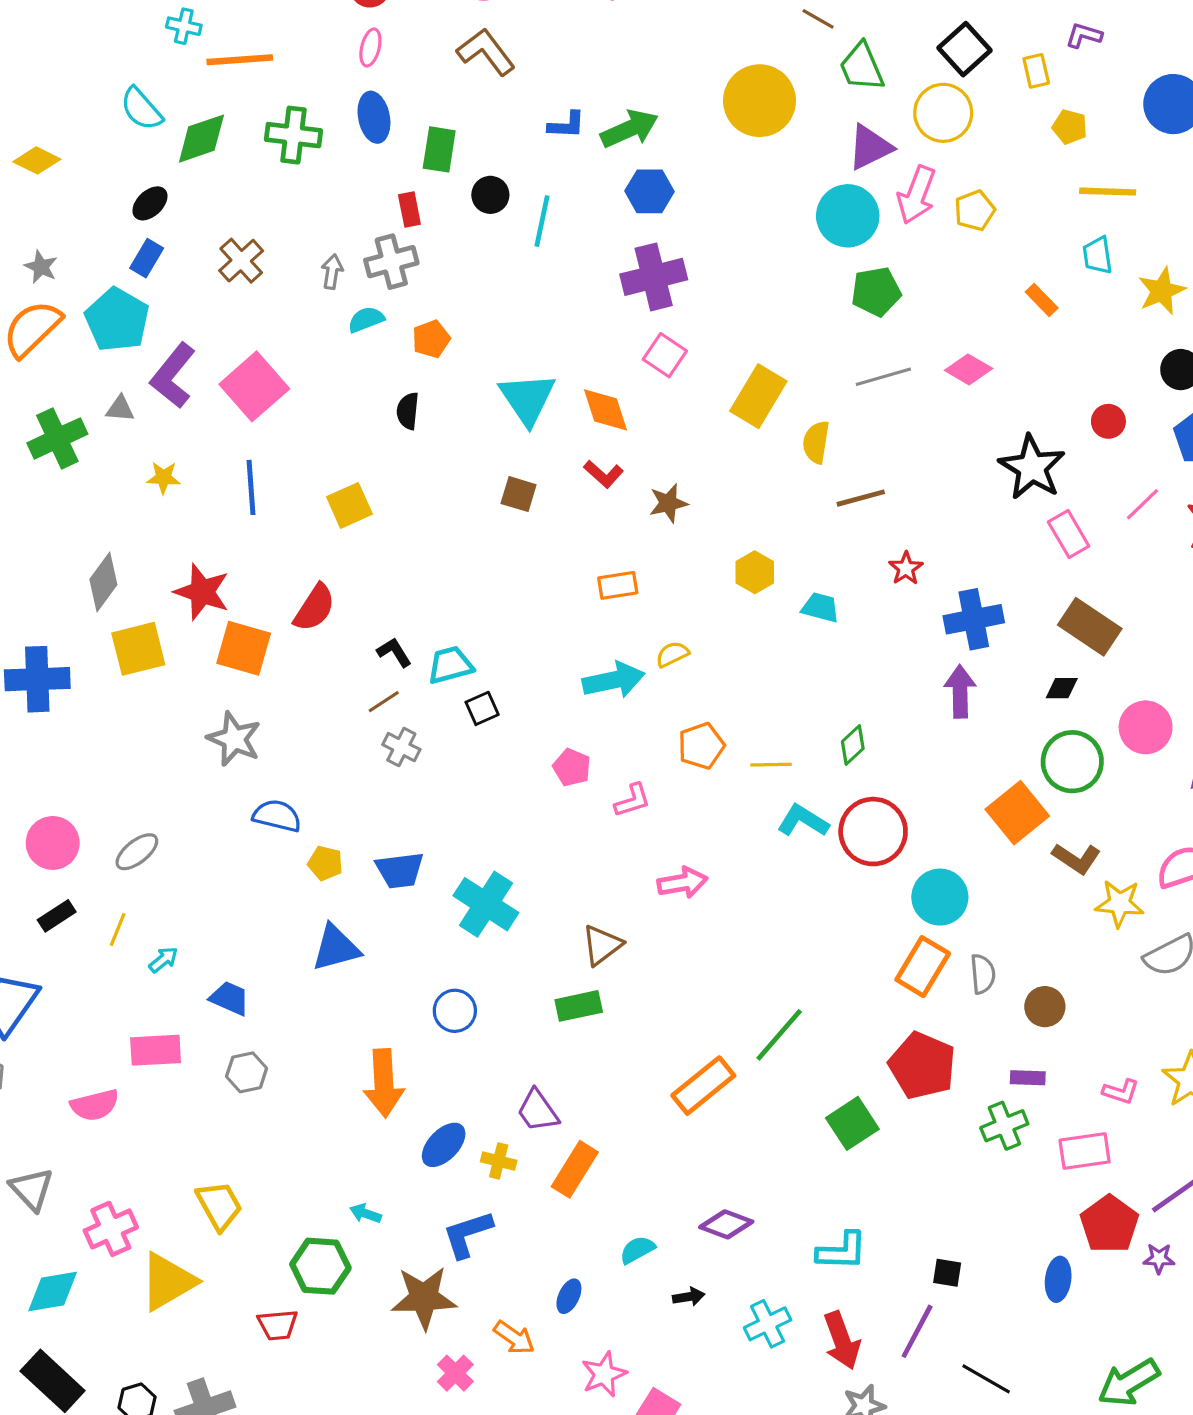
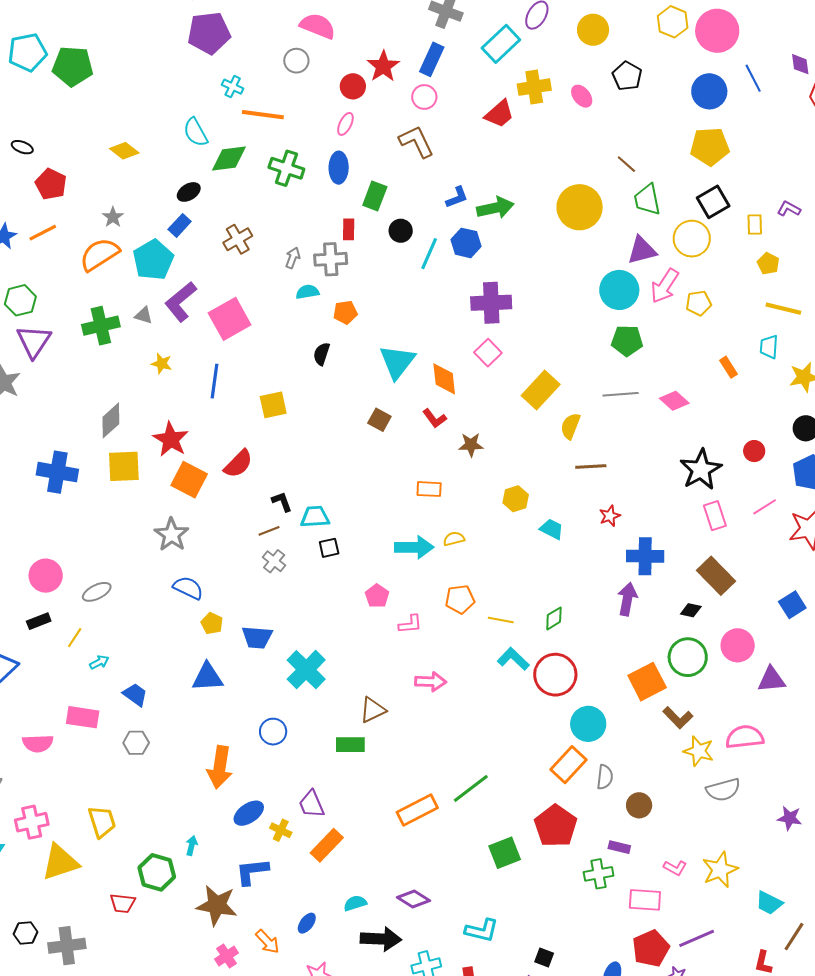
blue L-shape: (567, 125) -> (457, 197), turned -35
blue hexagon: (649, 191) -> (466, 243), moved
cyan arrow: (366, 1213) -> (192, 846), turned 72
black arrow: (689, 1297) -> (381, 939), size x2.0

